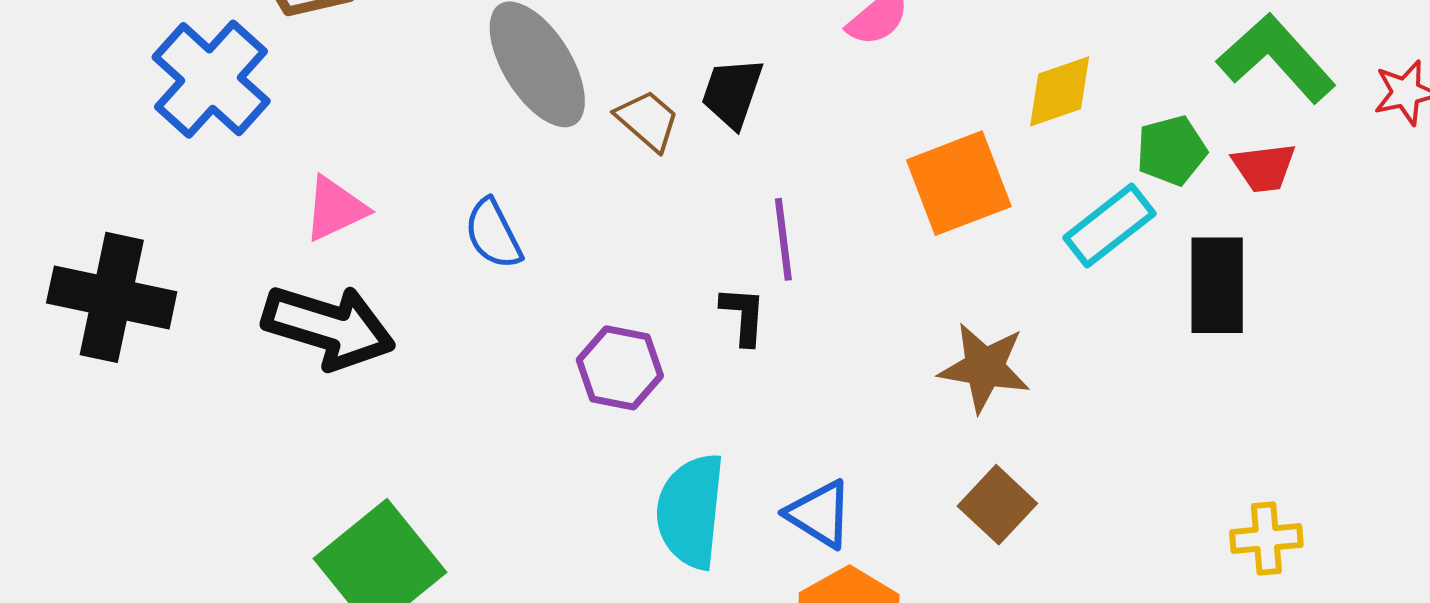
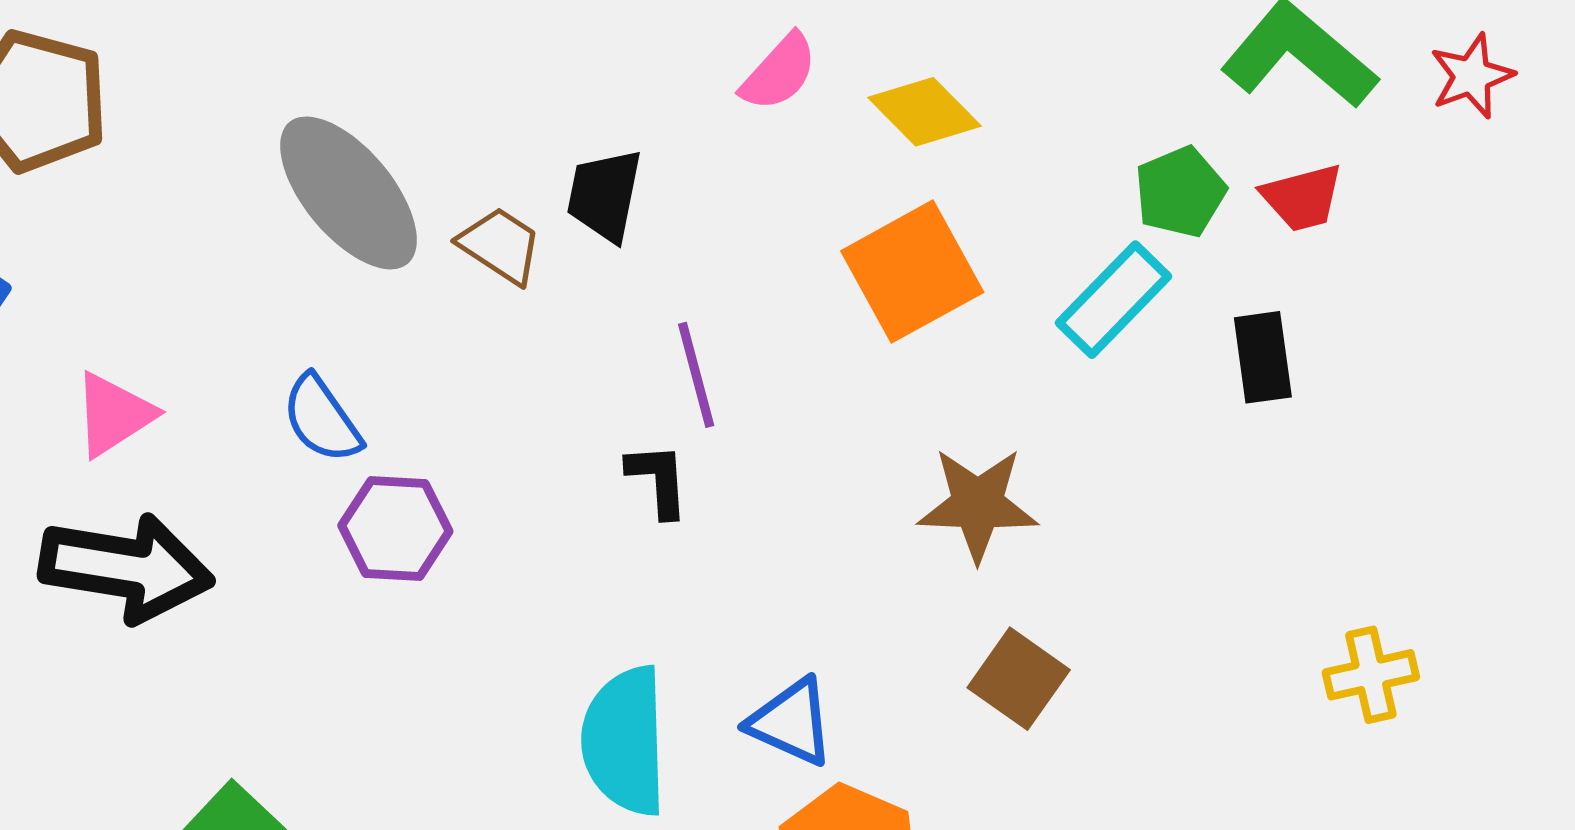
yellow diamond: (1060, 91) -> (924, 112), moved, turned 72
black rectangle: (1217, 285) -> (1263, 357), size x0.7
purple hexagon: (620, 368) -> (395, 528), moved

